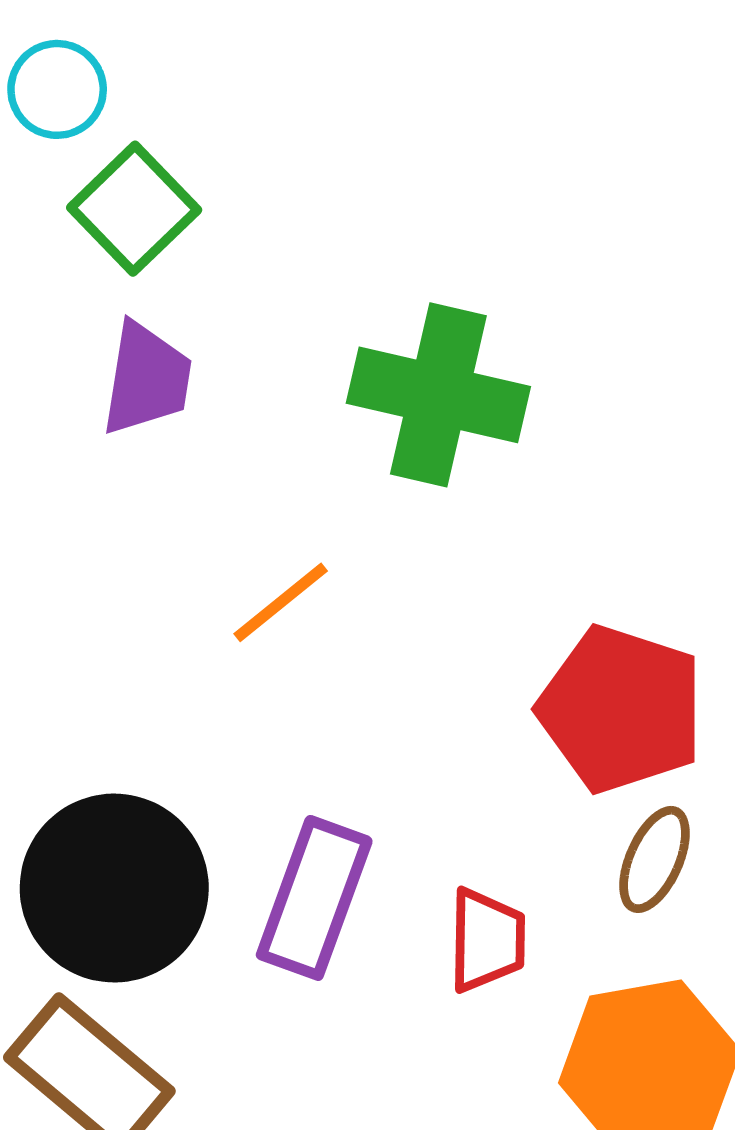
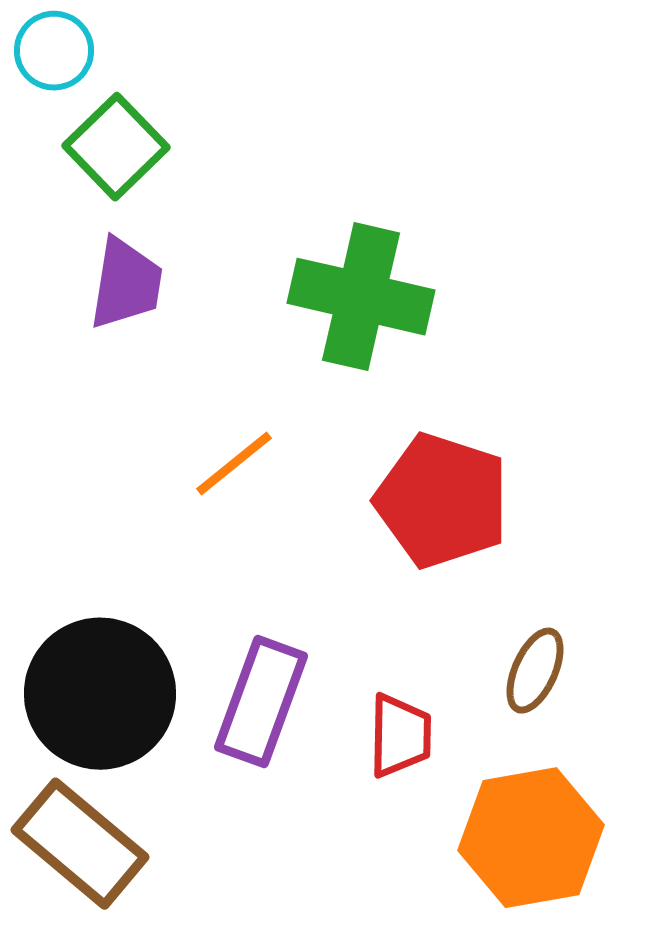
red pentagon: (621, 709) -> (442, 501), moved

